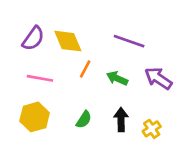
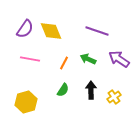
orange line: (85, 69) -> (64, 63), moved
yellow hexagon: (35, 117) -> (26, 102), moved

